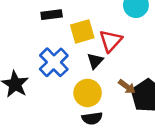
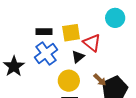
black rectangle: (52, 15) -> (44, 32), moved
red triangle: (111, 41) -> (92, 43), turned -42

